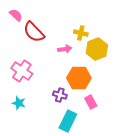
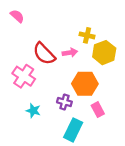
red semicircle: (34, 32) -> (44, 54), moved
cyan star: (19, 103) -> (33, 111), moved

